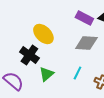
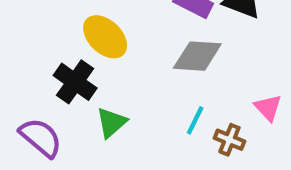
cyan line: (77, 73) -> (195, 120), moved

